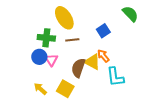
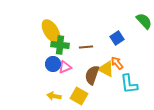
yellow ellipse: (64, 18) -> (51, 31), moved
pink triangle: (51, 60) -> (65, 67), turned 40
yellow arrow: (40, 89) -> (54, 96), turned -32

